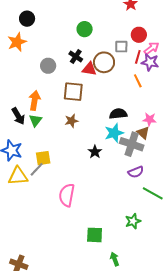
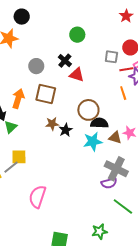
red line: (138, 57) -> (126, 69), turned 56
brown circle: (104, 62) -> (88, 110), moved
brown square: (73, 92) -> (46, 94), moved
green triangle: (35, 120) -> (11, 127), moved
brown triangle: (143, 133) -> (115, 137), moved, turned -32
gray cross: (132, 144) -> (116, 169), moved
black star: (95, 152) -> (66, 130), moved

